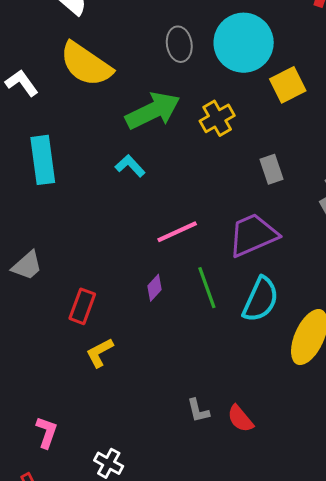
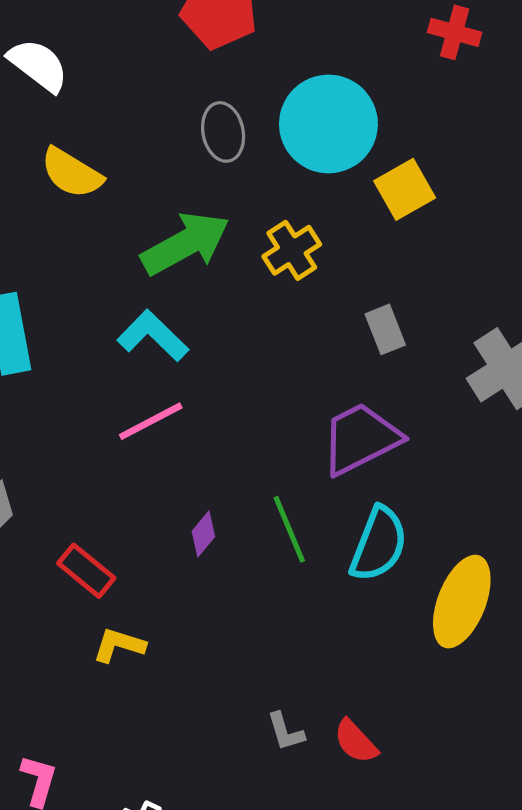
yellow semicircle: (86, 64) -> (72, 173), size x0.7
cyan L-shape: (130, 166) -> (153, 336), size x1.4
pink line: (177, 232) -> (151, 421), moved
red rectangle: (82, 306) -> (86, 571), turned -68
yellow L-shape: (100, 353) -> (119, 645), turned 48

